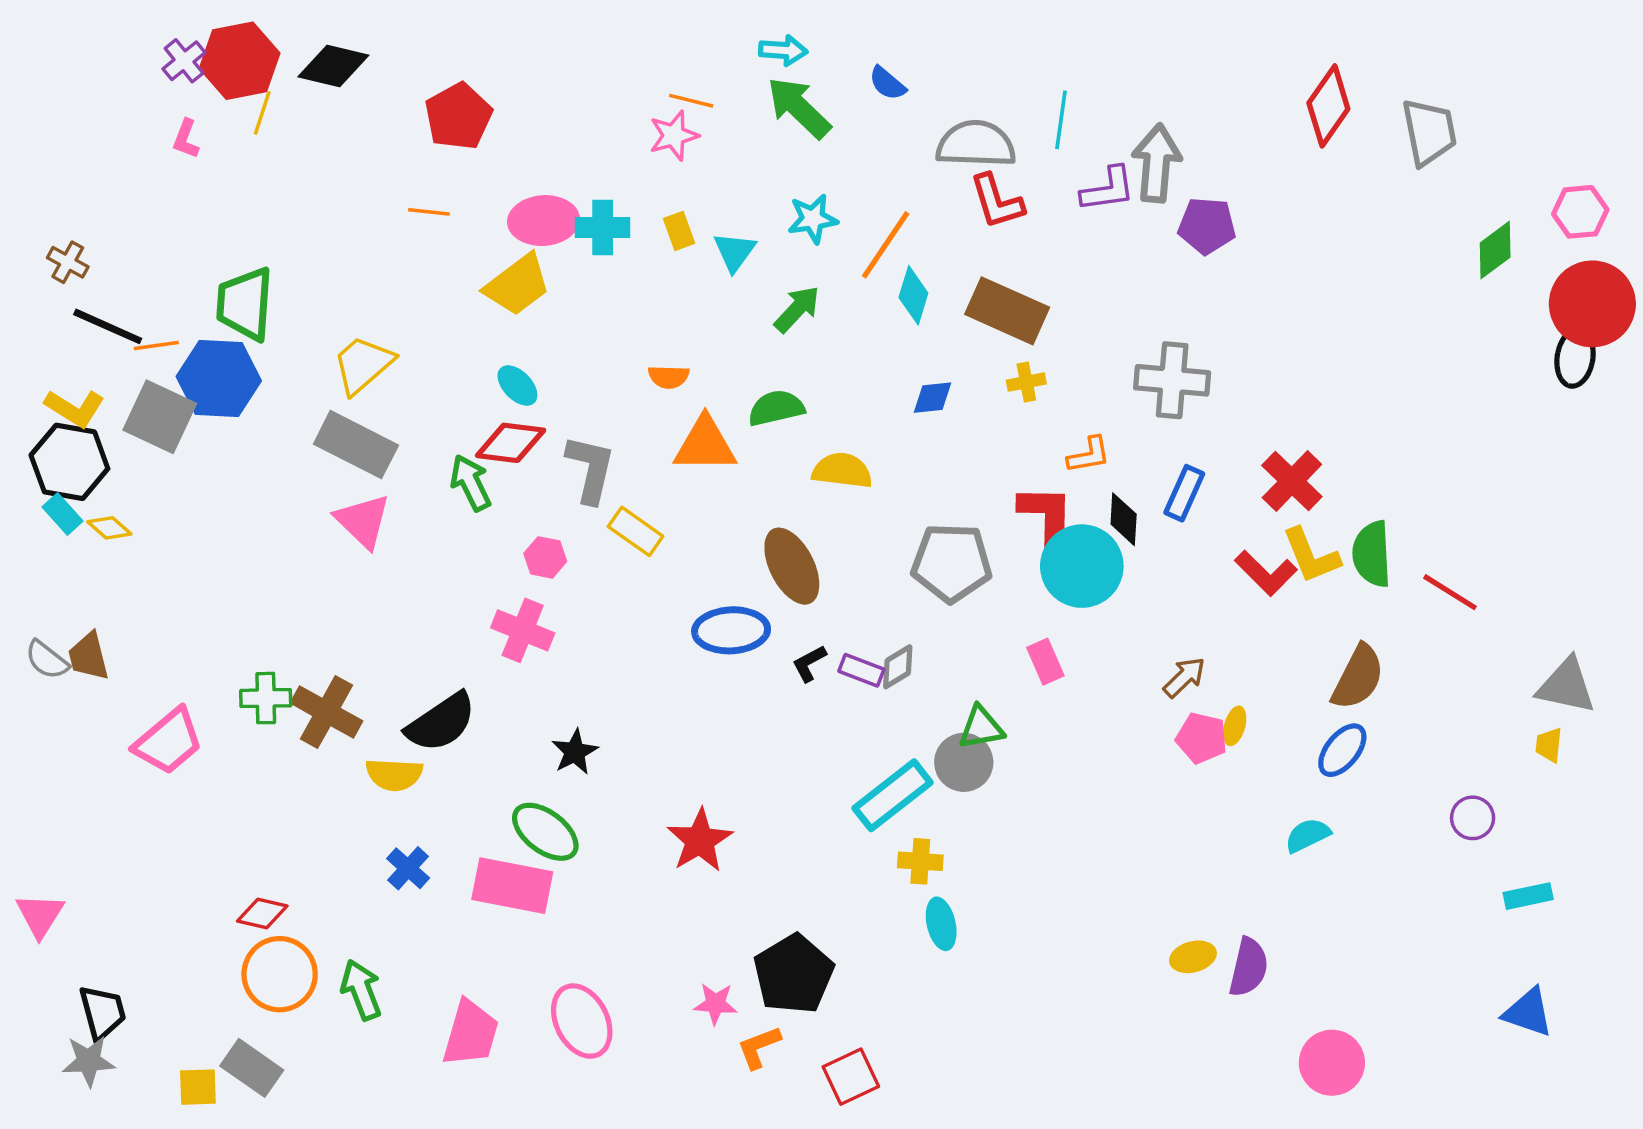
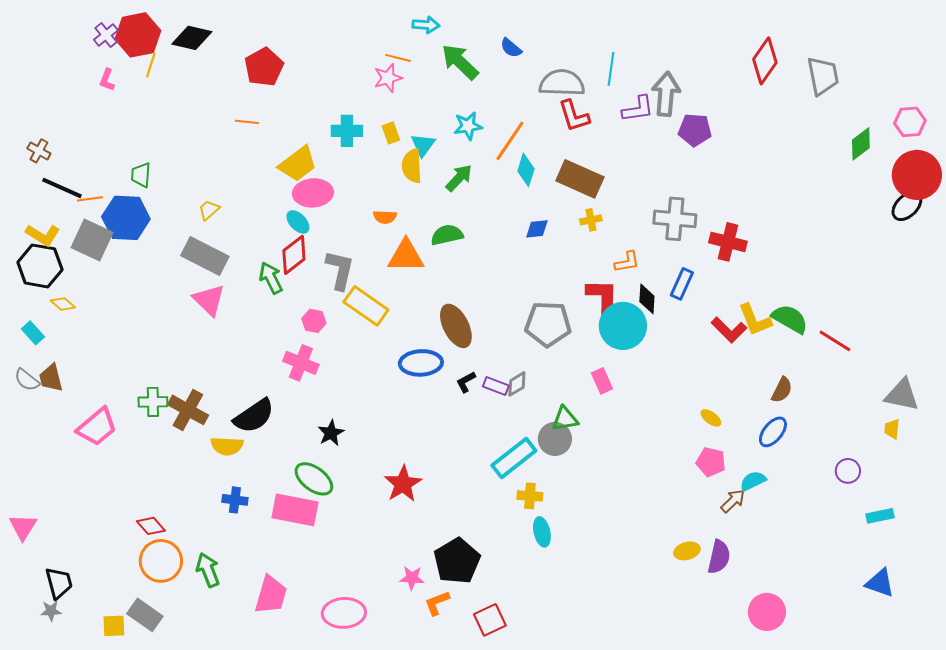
cyan arrow: (783, 50) -> (426, 25), moved
pink ellipse: (544, 221) -> (313, 193), moved
green trapezoid: (245, 304) -> (141, 175), size x0.6
black ellipse: (1575, 358) -> (907, 206), turned 36
yellow trapezoid: (363, 365) -> (209, 210), size x0.6
red diamond: (511, 443) -> (294, 255), turned -45
yellow semicircle: (842, 471) -> (412, 166), moved, turned -100
red cross: (1292, 481) -> (728, 242), moved, turned -30
cyan rectangle: (63, 514) -> (33, 333), moved
yellow rectangle: (636, 531) -> (366, 306), size x1.4
green semicircle: (1372, 554) -> (790, 319), turned 123
brown arrow: (1184, 677) -> (733, 501), moved
brown semicircle: (1358, 677) -> (782, 390), size x0.7
yellow ellipse: (1235, 726) -> (711, 418), turned -70
pink pentagon: (1202, 738) -> (711, 462), moved
blue cross: (408, 868) -> (235, 500), turned -35
red diamond: (262, 913) -> (151, 526), turned 36
pink ellipse: (582, 1021) -> (344, 613), moved, turned -66
gray star: (89, 1061) -> (51, 611), size x0.7

